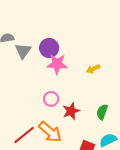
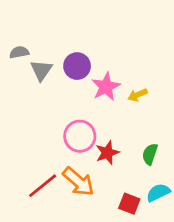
pink star: (57, 64) -> (106, 87), moved, turned -30
pink circle: (51, 99) -> (80, 136), size x1.5

